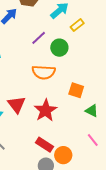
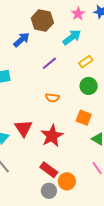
yellow rectangle: (77, 25) -> (86, 62), moved
green circle: (59, 48) -> (89, 86), moved
orange semicircle: (44, 72) -> (52, 98), size x0.6

